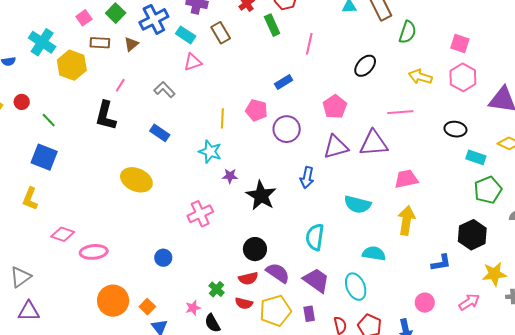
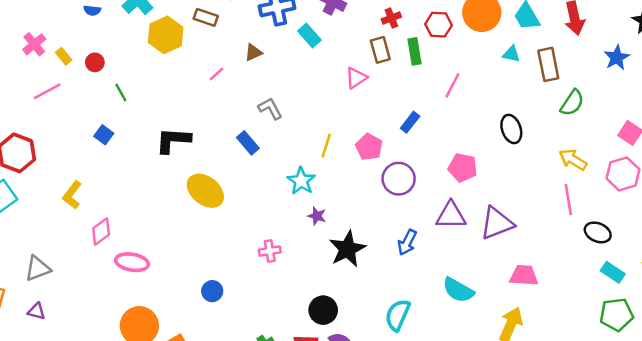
brown rectangle: (221, 33) -> (380, 50), moved
brown triangle: (131, 44) -> (253, 52), moved
pink triangle: (193, 62) -> (356, 78), moved, turned -30
black ellipse: (365, 66) -> (511, 129), turned -75
blue rectangle: (284, 82) -> (410, 122), turned -36
gray L-shape: (164, 90) -> (270, 108), moved
pink pentagon: (335, 107) -> (463, 168), turned 30
pink line: (400, 112) -> (568, 200), moved, turned 70
black L-shape: (106, 116) -> (173, 140), moved, turned 64
purple triangle: (374, 143) -> (497, 223), turned -32
blue square: (44, 157) -> (104, 135), size x0.6
yellow L-shape: (30, 199) -> (72, 195), moved
pink cross: (200, 214) -> (270, 251), size x0.7
pink diamond: (63, 234) -> (101, 232), turned -70
purple triangle: (29, 311) -> (37, 311), size x0.7

